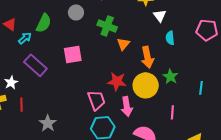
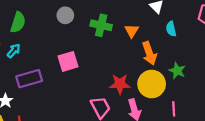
green semicircle: (44, 23) -> (18, 22), moved
orange triangle: (123, 44) -> (132, 31), moved
purple rectangle: (35, 65) -> (29, 79), turned -50
pink line: (172, 112) -> (174, 109), moved

